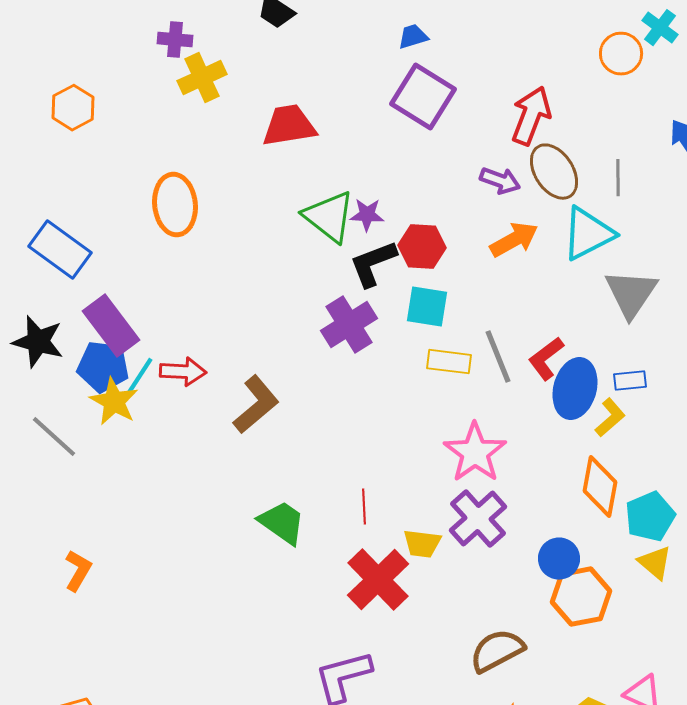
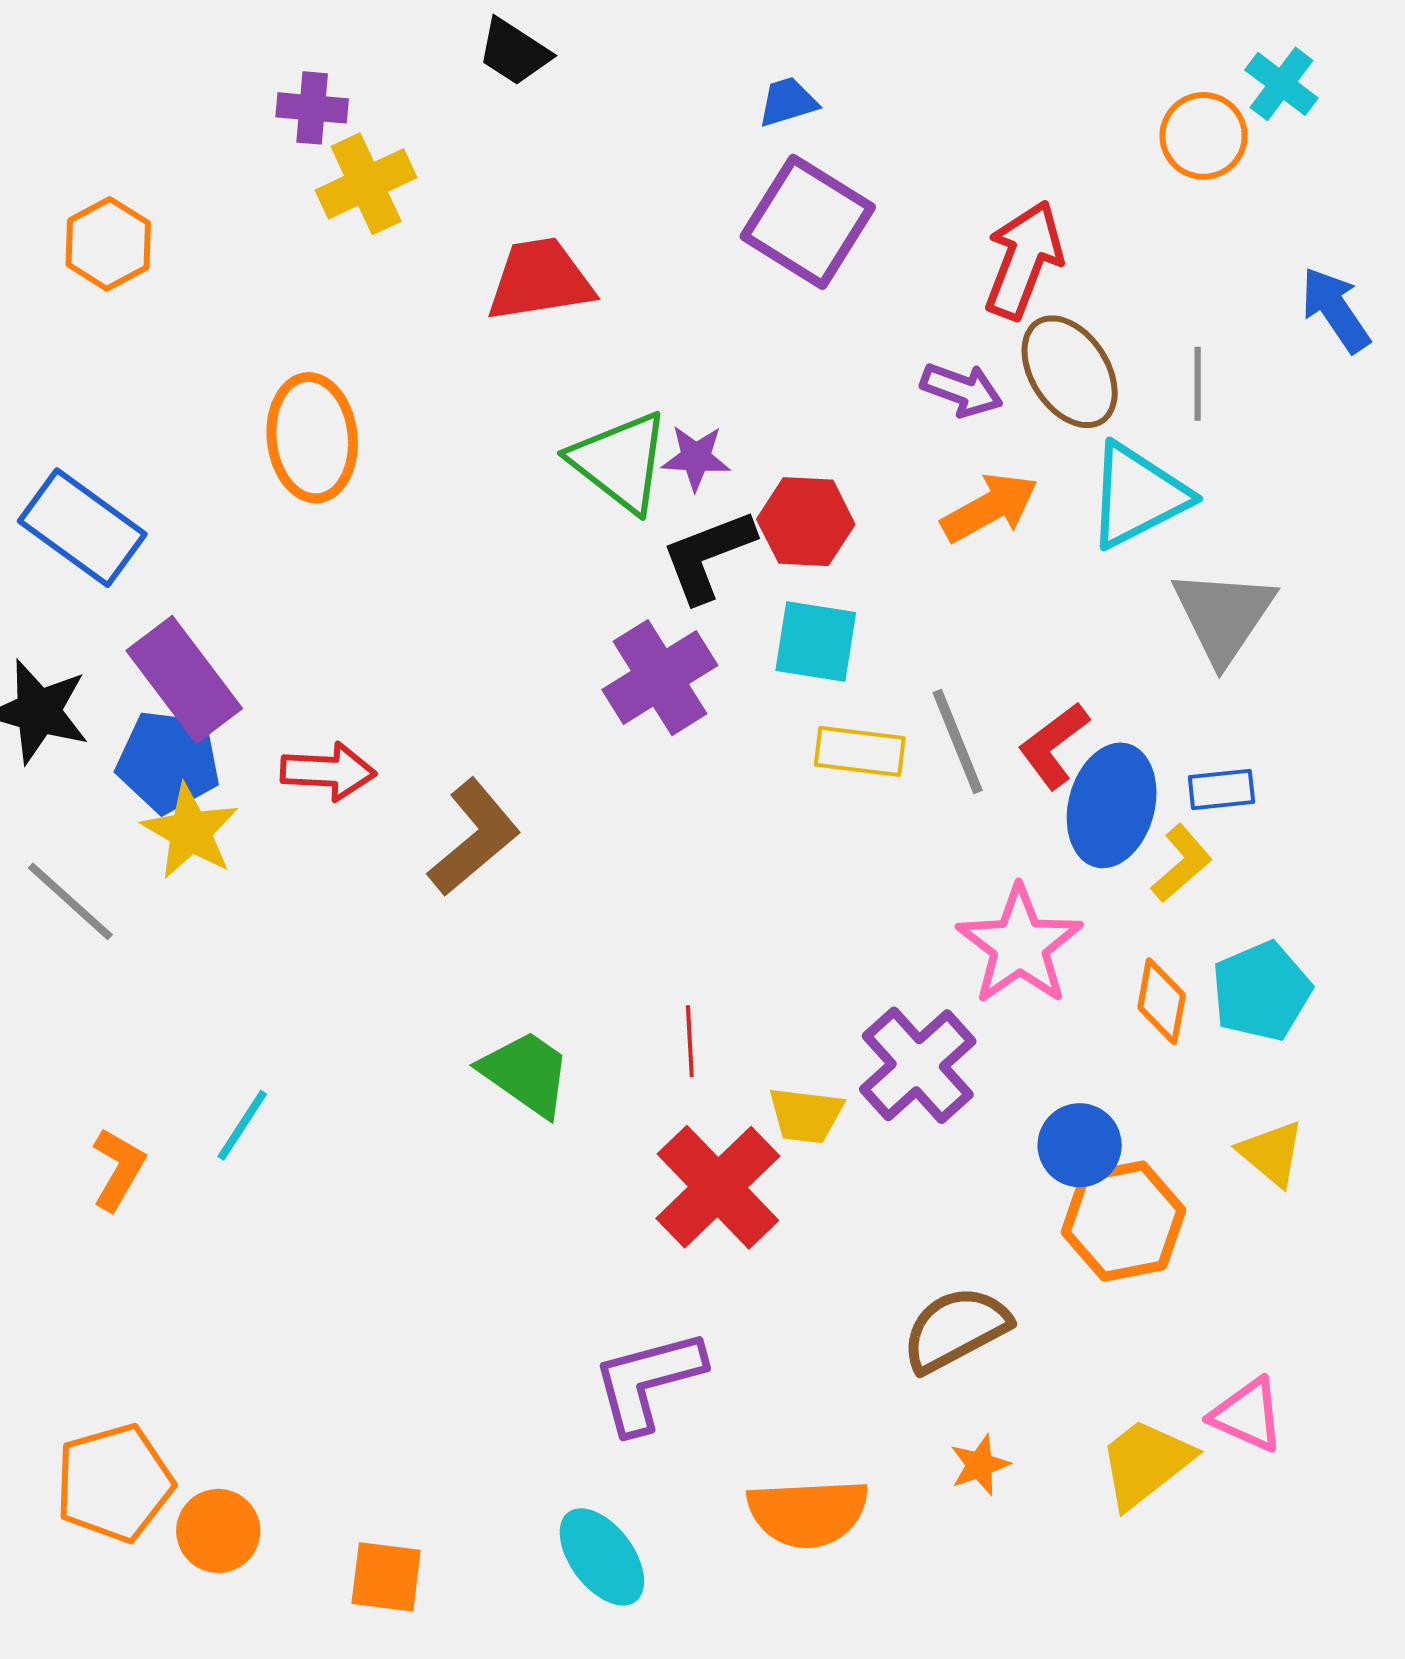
cyan line: (140, 376) -> (242, 1125), moved
pink star: (475, 453) -> (1020, 945), moved
orange diamond: (600, 487) -> (1162, 1001), size x0.7
cyan pentagon: (650, 517) -> (1261, 991), moved

